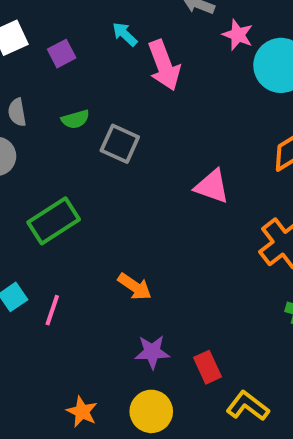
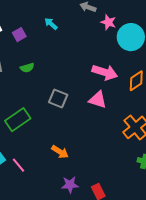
pink arrow: (164, 65) -> (105, 72), moved, turned -50
gray square: (120, 144) -> (58, 98), moved
pink line: (52, 310) -> (19, 165), turned -56

